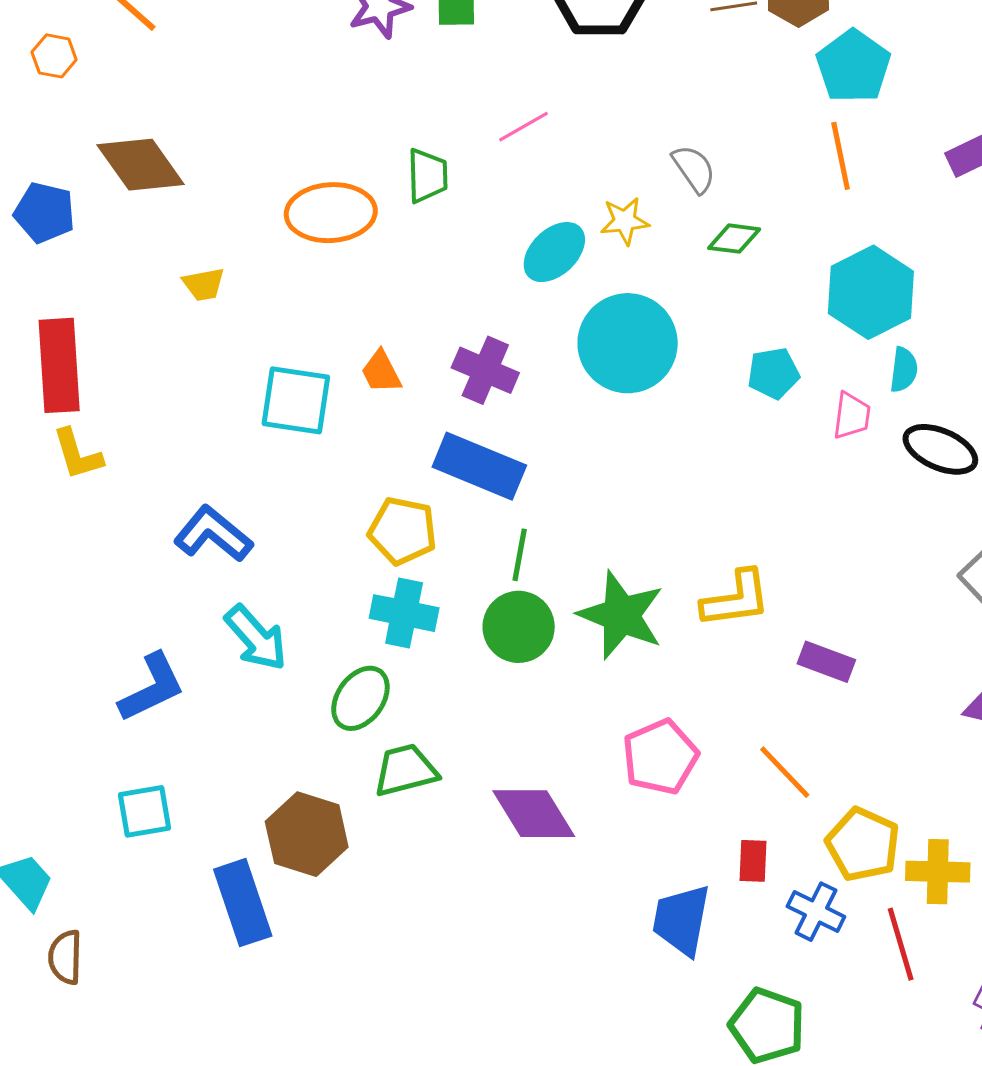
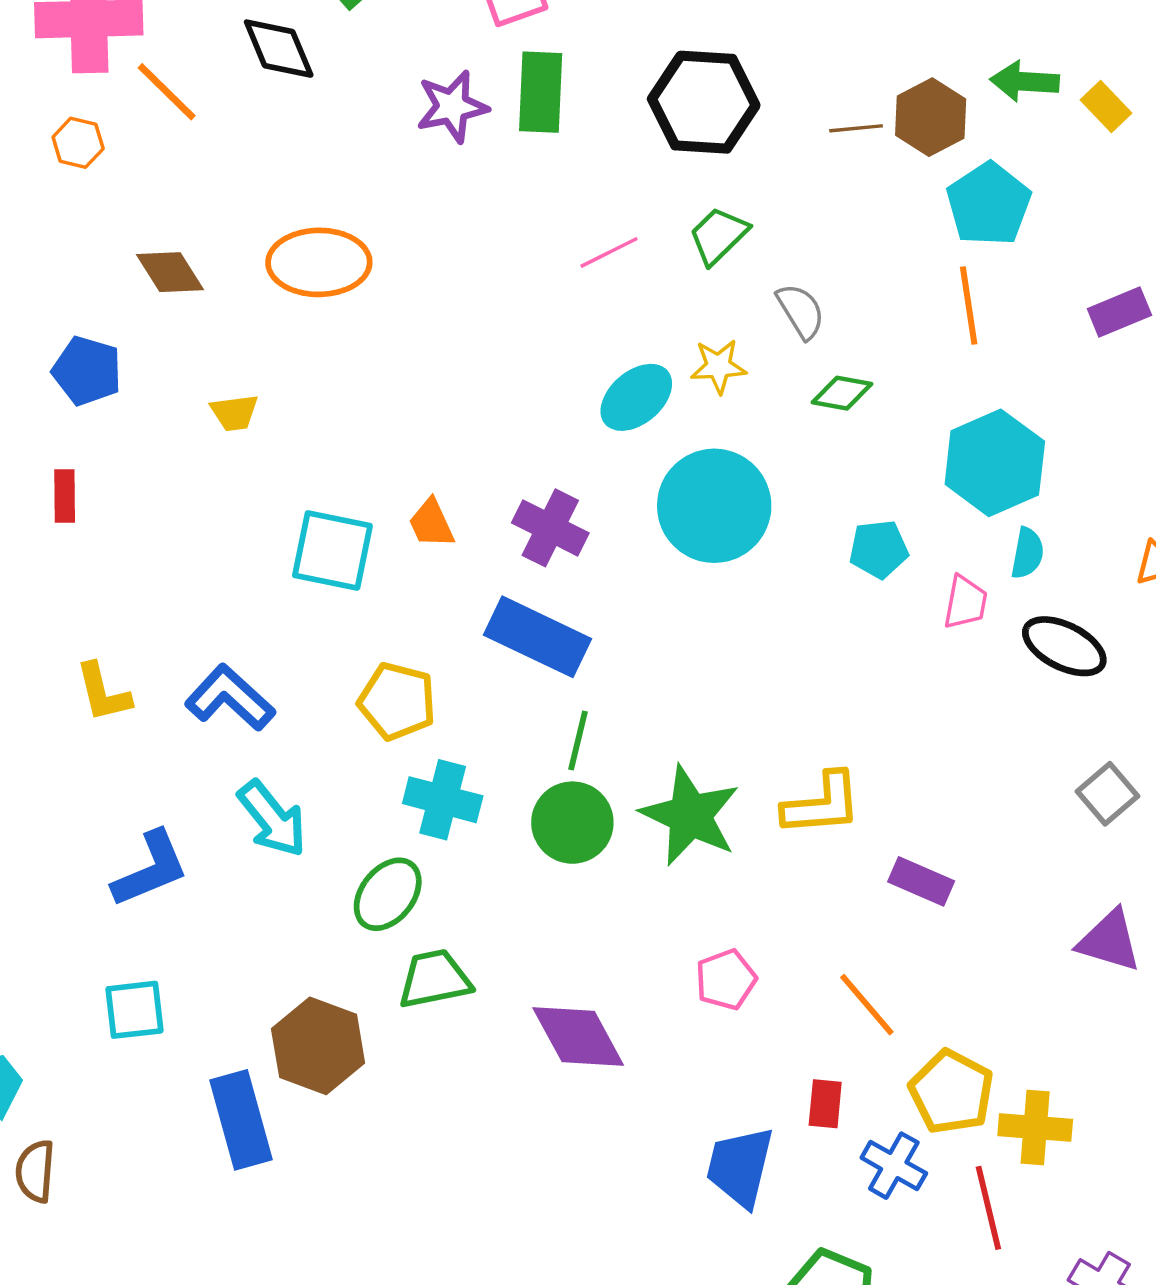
brown diamond: (141, 165) -> (170, 272), size x0.7
green trapezoid: (427, 176) -> (718, 235), moved, turned -136
blue pentagon: (45, 213) -> (87, 371), moved
orange ellipse: (331, 213) -> (319, 262), moved
red rectangle: (59, 365) -> (65, 496), size x0.5
yellow L-shape: (77, 454) -> (103, 692), moved
yellow pentagon: (402, 531) -> (397, 701), moved
pink pentagon: (660, 757) -> (726, 980), size x0.7

